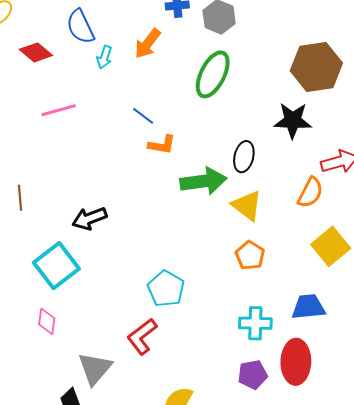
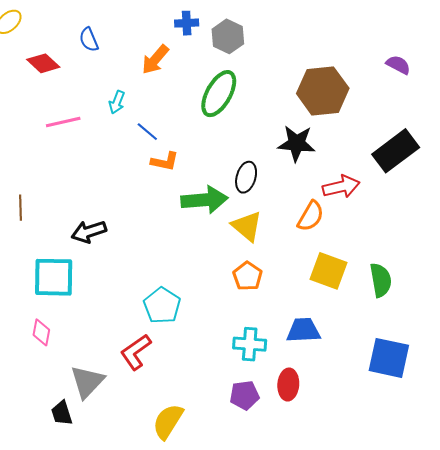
blue semicircle: (80, 27) -> (89, 40), size x0.7
cyan arrow: (104, 57) -> (117, 102), moved
yellow square: (331, 246) -> (329, 271), turned -33
cyan square: (56, 266) -> (54, 277), turned 36
red ellipse: (296, 362) -> (288, 385), size x0.7

